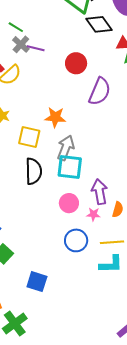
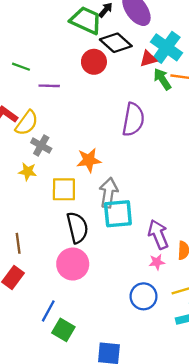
gray cross: (21, 44) -> (41, 146), moved
red circle: (76, 63) -> (94, 62), moved
pink circle: (69, 203) -> (73, 264), moved, size x1.4

